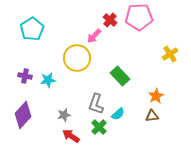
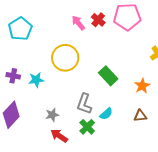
pink arrow: (94, 36) -> (78, 23), moved, turned 98
orange star: (156, 96) -> (142, 86), moved

